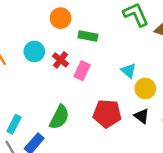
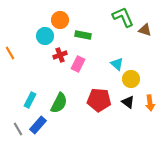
cyan circle: (34, 51) -> (45, 36), moved
red cross: (61, 60) -> (60, 55), turned 32
cyan rectangle: (14, 124) -> (30, 100), moved

